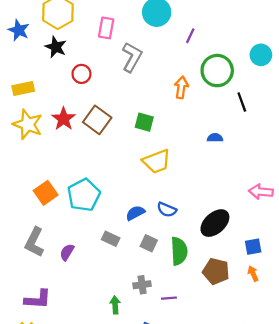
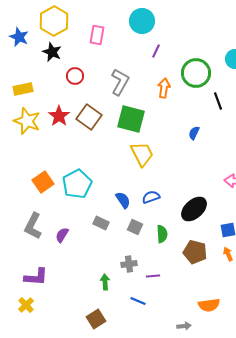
purple line: (190, 36) -> (156, 51), moved
gray L-shape: (132, 57) -> (120, 82), moved
green square: (144, 122) -> (131, 119), size x1.6
blue semicircle: (215, 138) -> (194, 133), turned -64
yellow trapezoid: (157, 161) -> (142, 154), turned -96
blue semicircle: (167, 210) -> (151, 197), turned 138
blue semicircle: (135, 213) -> (123, 200), turned 84
green semicircle: (179, 251) -> (162, 234), size x0.7

